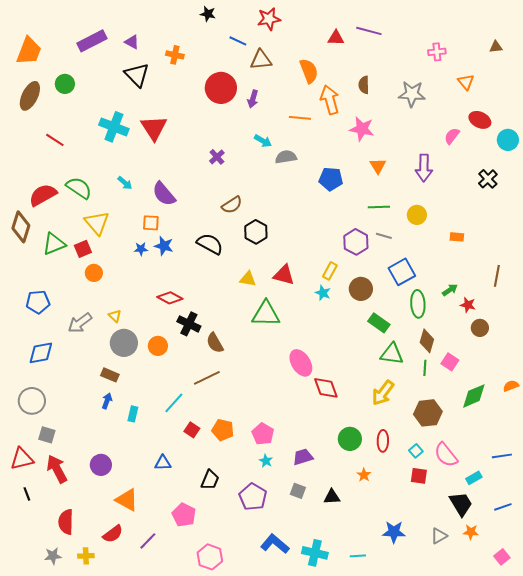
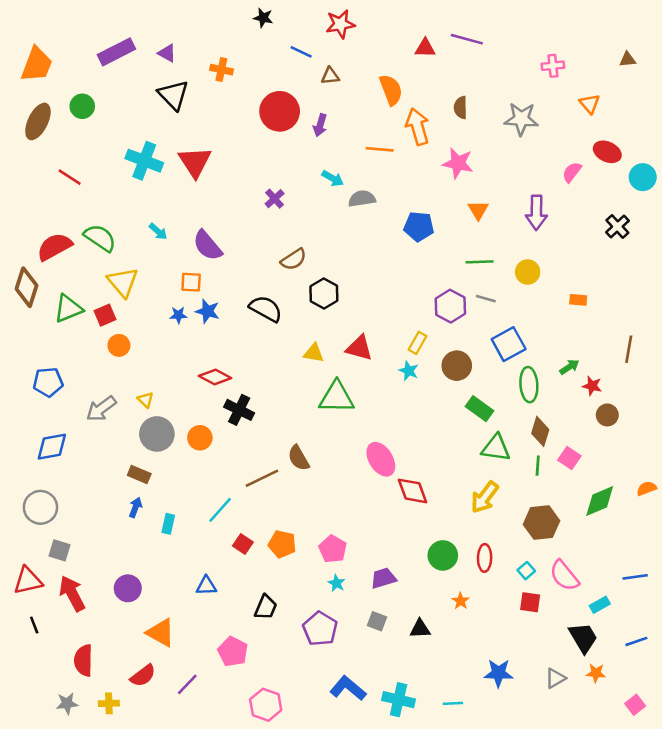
brown triangle: (261, 60) -> (330, 76), size x0.7
brown semicircle: (215, 343) -> (299, 458), moved

